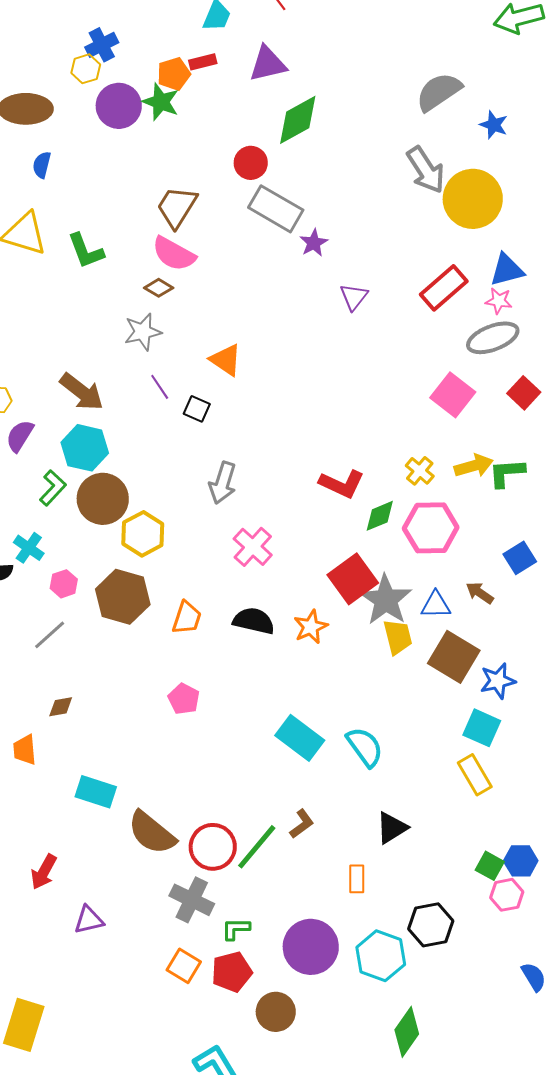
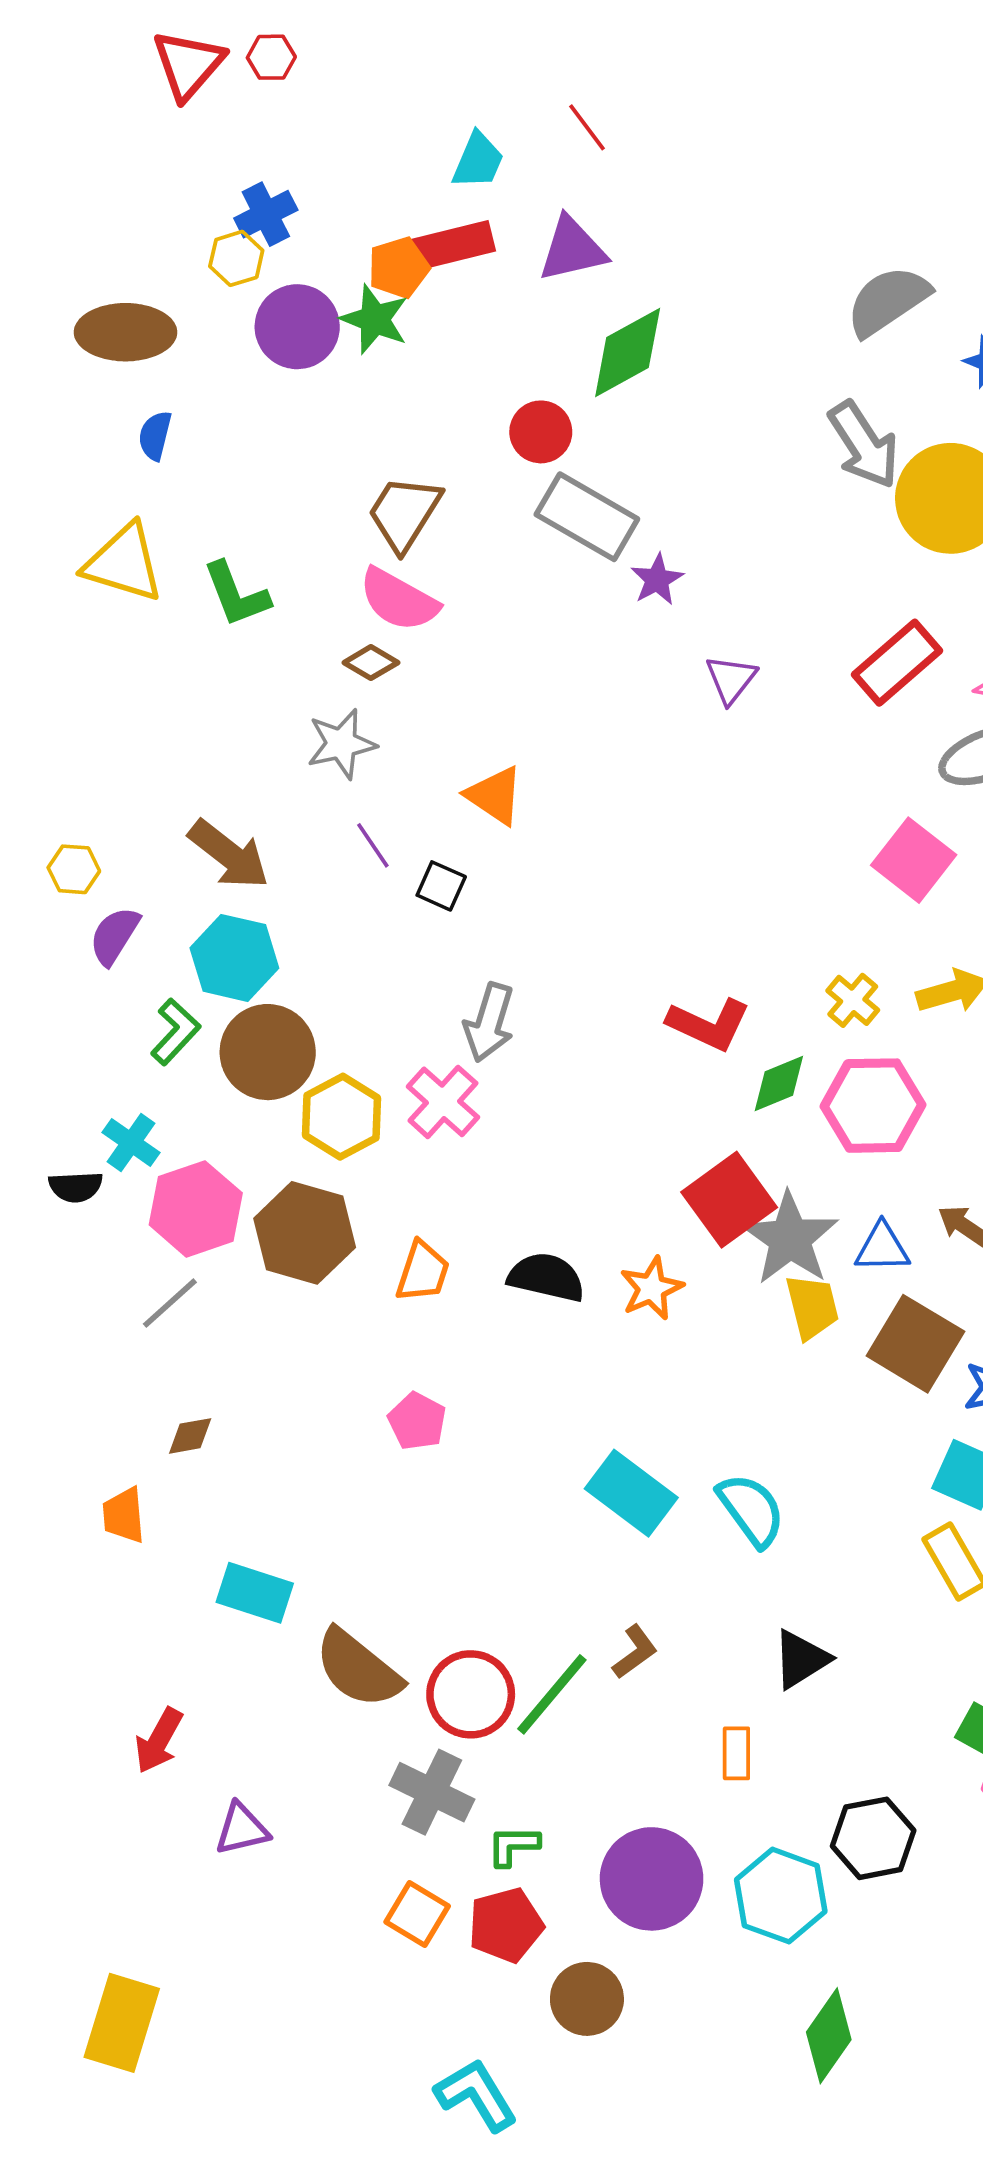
red rectangle: (203, 62) -> (452, 245), size x1.6
pink cross: (253, 547) -> (443, 1102), moved
pink hexagon: (64, 584) -> (196, 1209), size x1.8

